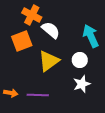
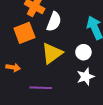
white semicircle: (51, 30) -> (54, 22), turned 72
orange arrow: (11, 93) -> (13, 67), moved

